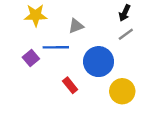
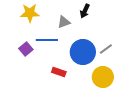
black arrow: (125, 13) -> (85, 11), moved
gray line: (126, 34) -> (106, 49), moved
red rectangle: (70, 85) -> (59, 72), turned -32

